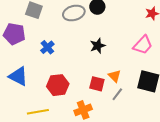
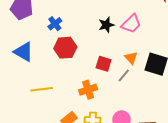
pink trapezoid: (143, 45) -> (131, 24), moved
orange triangle: (115, 76) -> (131, 58), moved
red hexagon: (58, 85) -> (65, 48), moved

